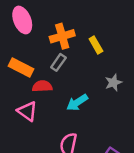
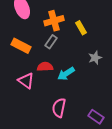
red semicircle: (42, 86) -> (45, 67), moved

